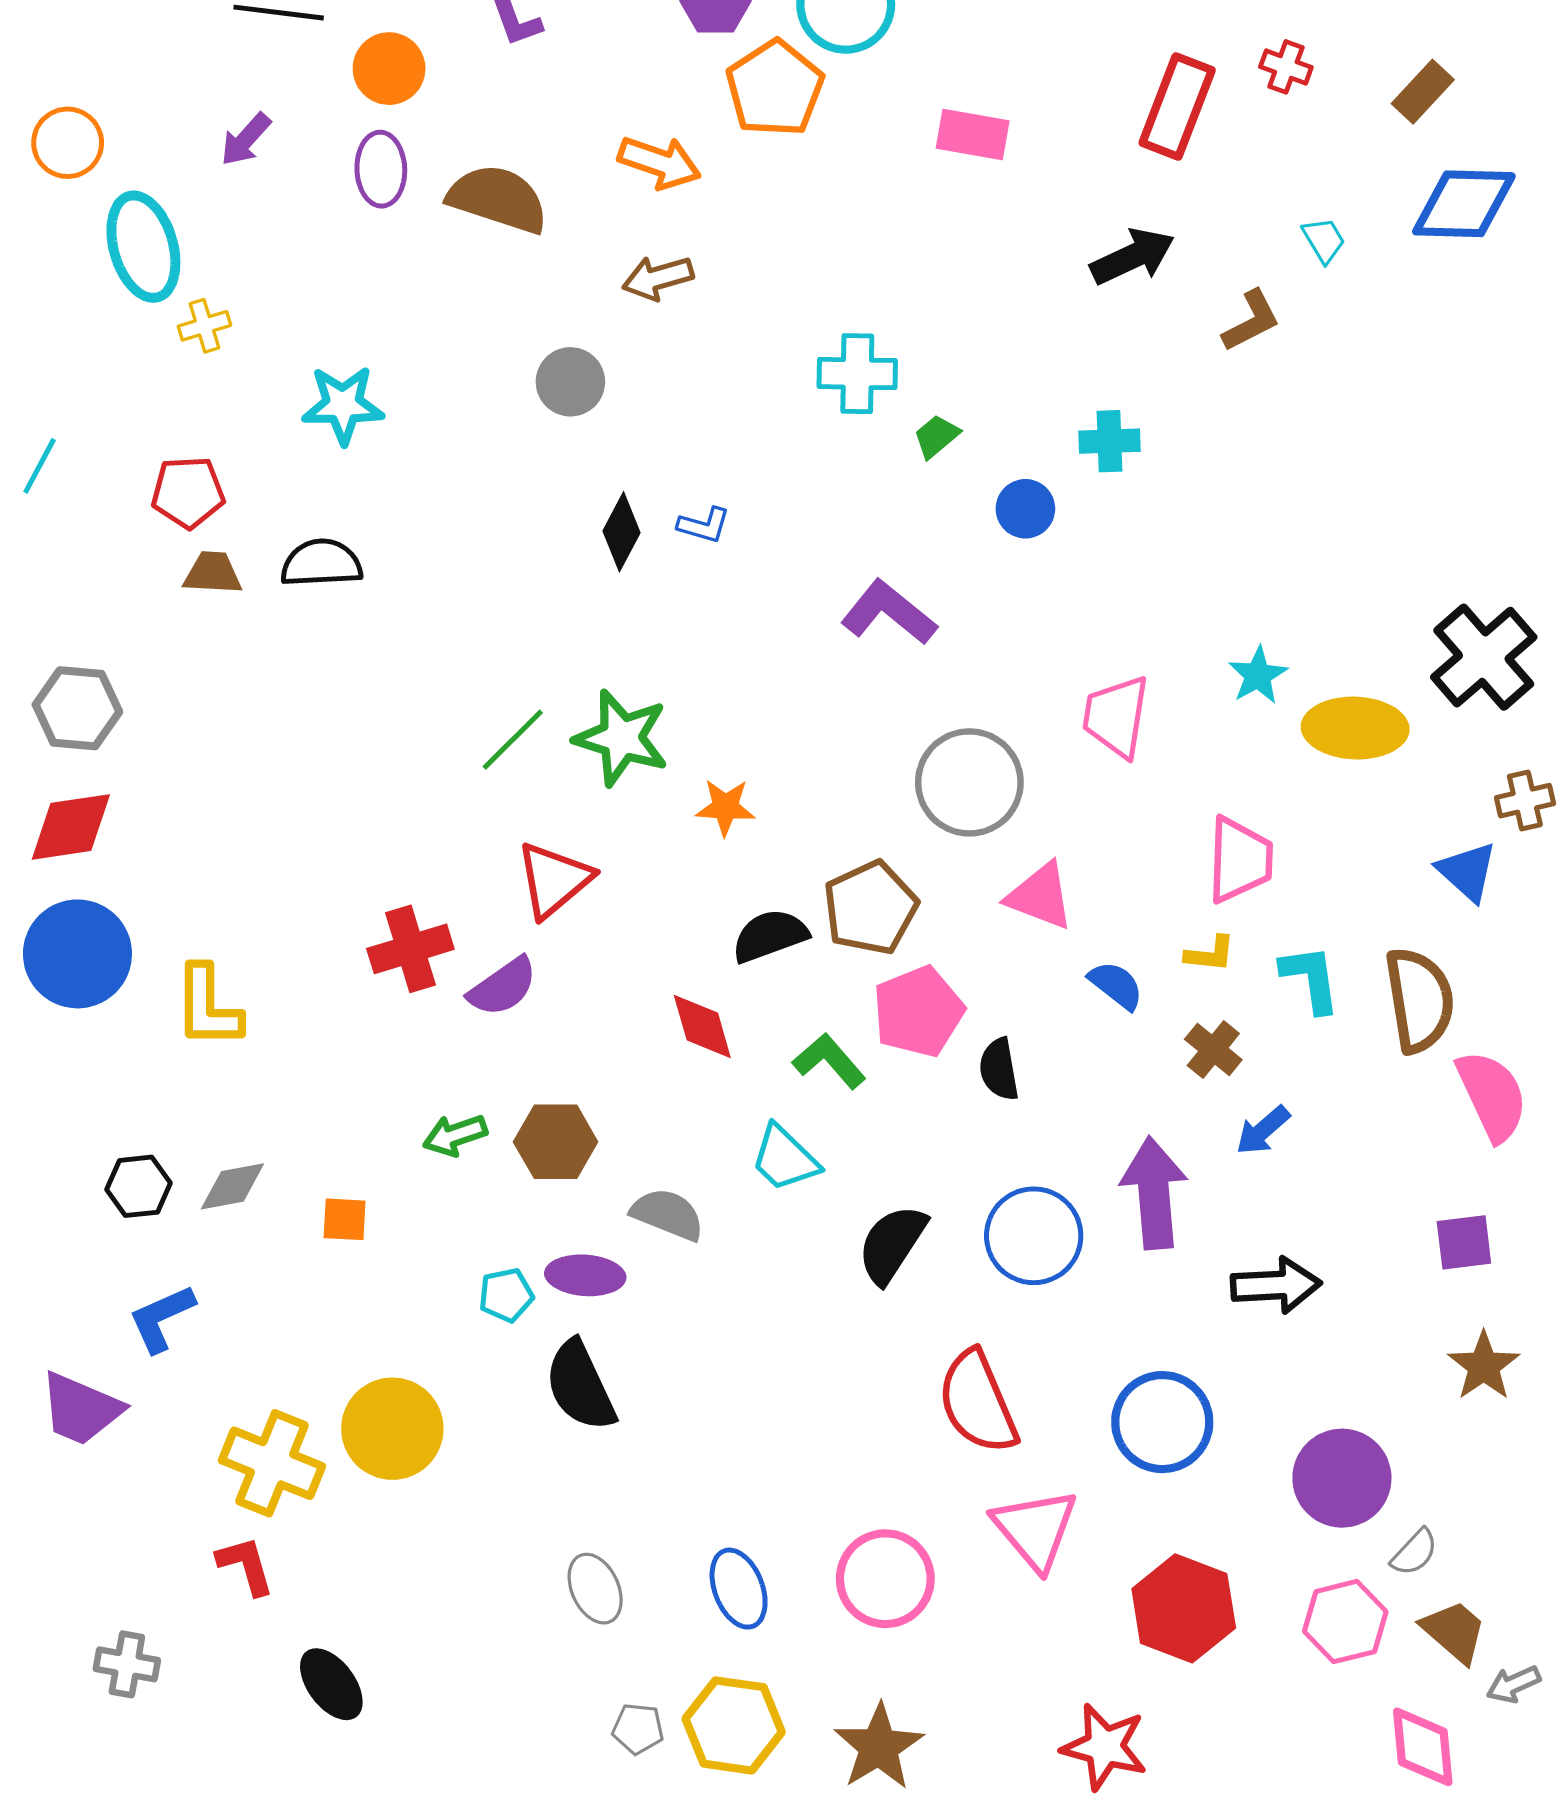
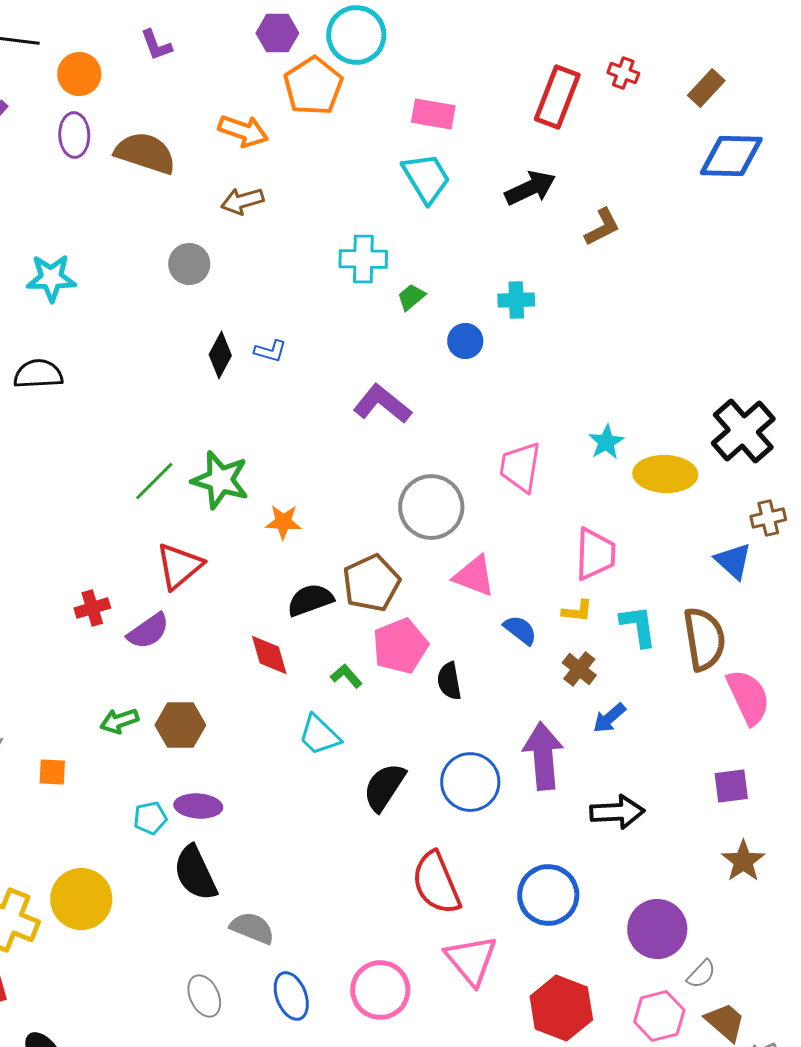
cyan trapezoid: (1324, 240) -> (426, 178), moved, size x1.8
red cross: (410, 949) -> (92, 608), size x0.7
green L-shape: (829, 1061) -> (346, 676), size x0.7
gray semicircle: (668, 1214) -> (252, 928), moved

